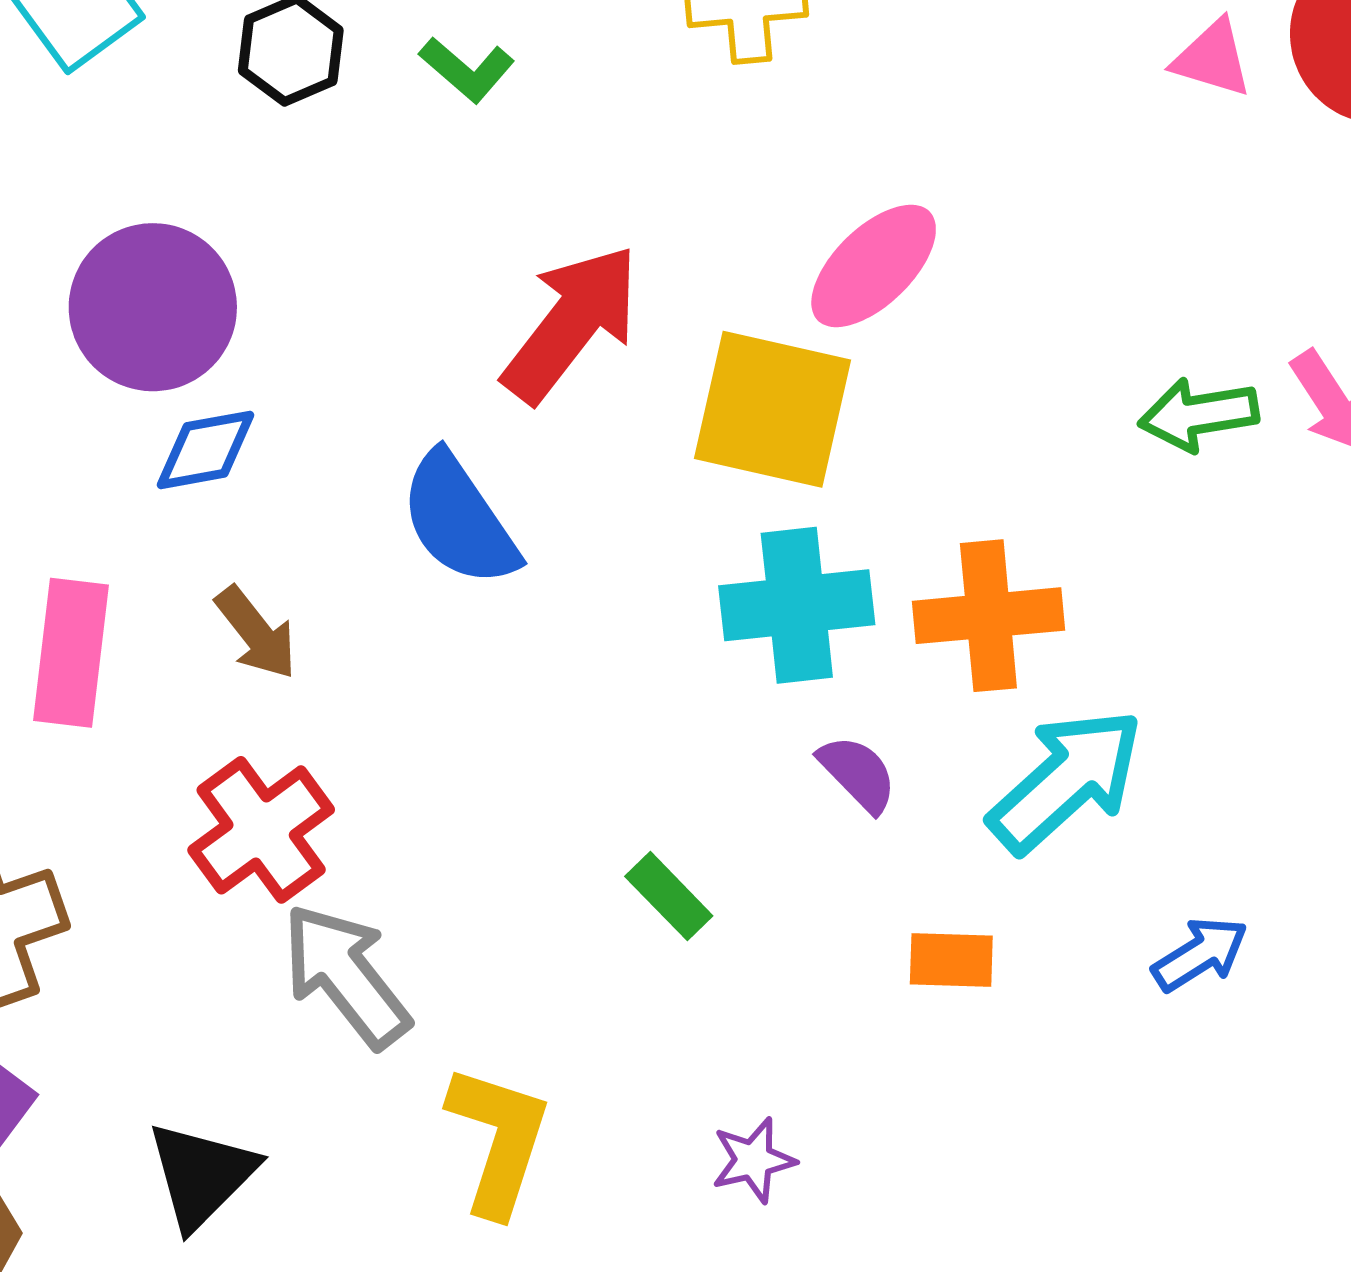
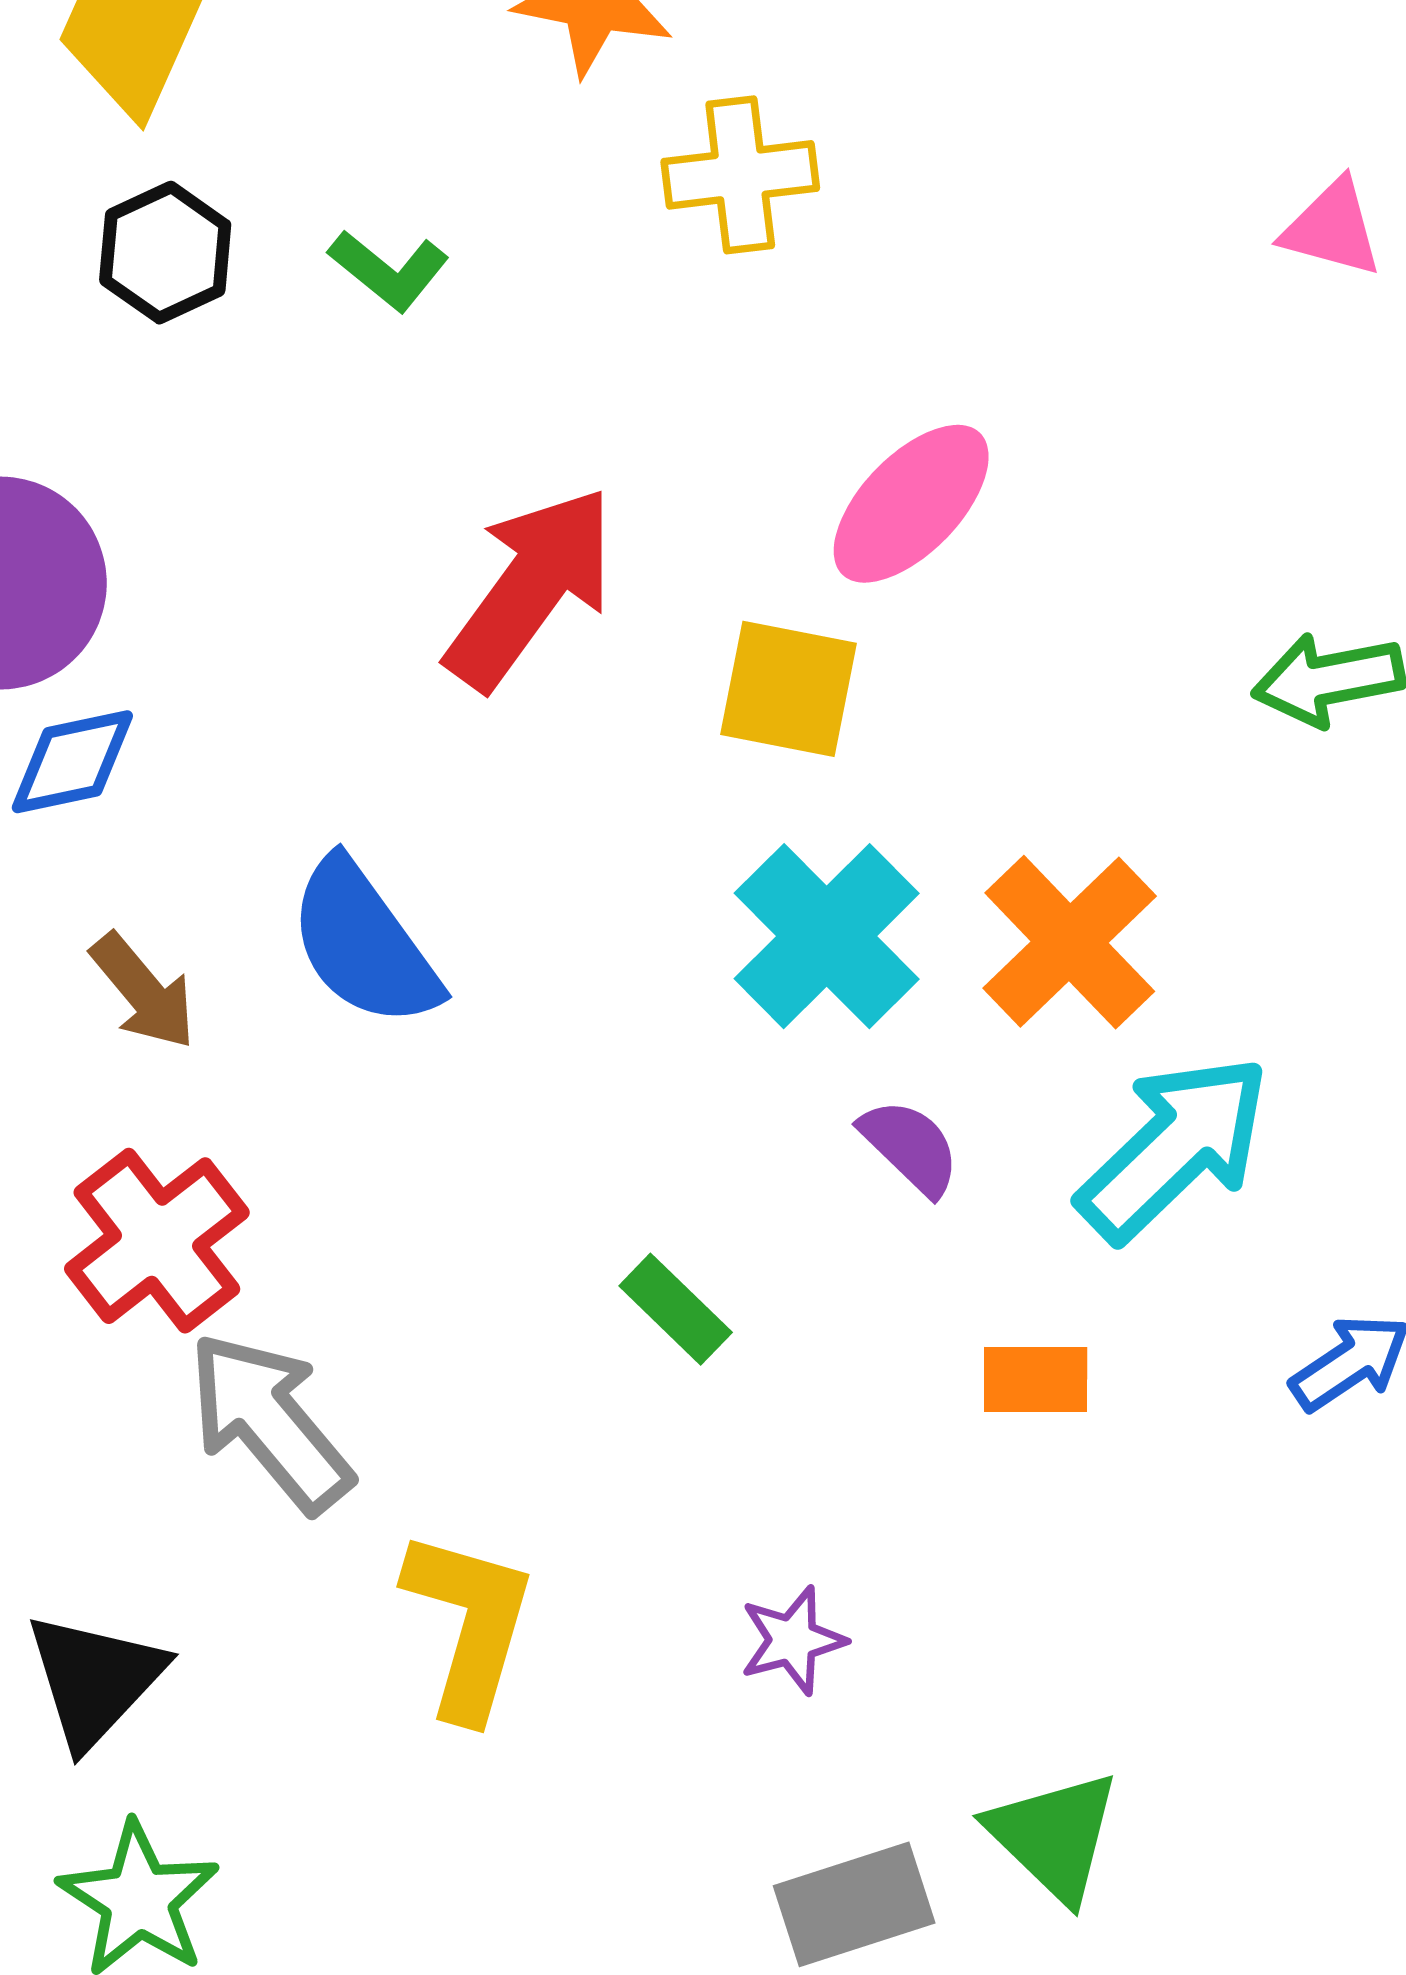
yellow square: (772, 409) -> (789, 689), size x0.7
blue semicircle: (459, 520) -> (364, 944), moved
cyan cross: (797, 605) -> (827, 936), turned -37
orange cross: (988, 616) -> (1070, 942), turned -37

